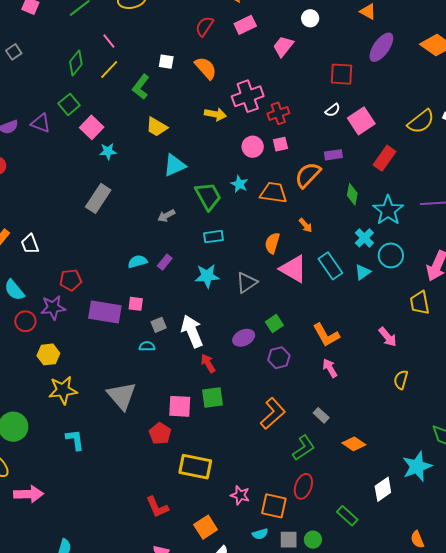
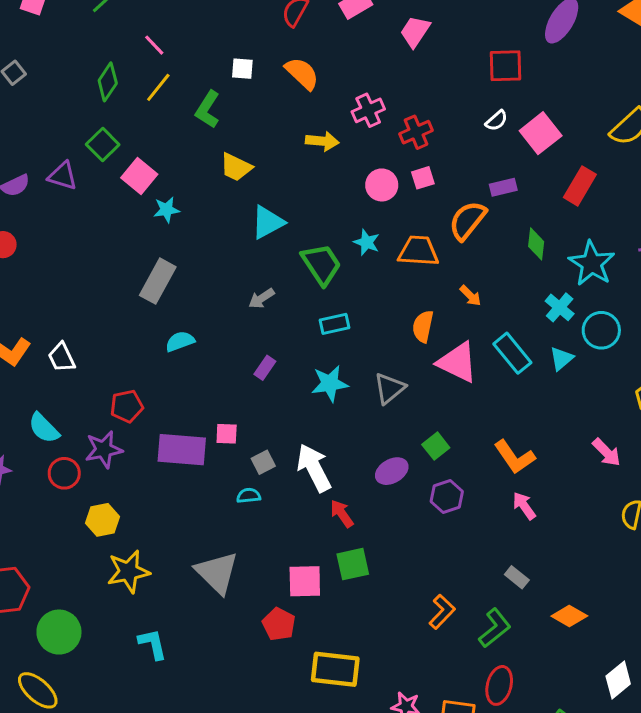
pink cross: (248, 96) -> (368, 110), size x0.7
cyan semicircle: (138, 262) -> (180, 341), moved
orange L-shape: (273, 413) -> (442, 612), moved, size x0.7

